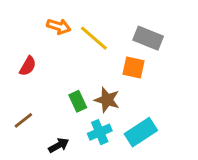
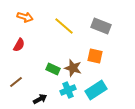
orange arrow: (59, 26) -> (25, 17), moved
orange square: (134, 68) -> (95, 56), moved
green rectangle: (78, 101) -> (53, 69), turned -40

